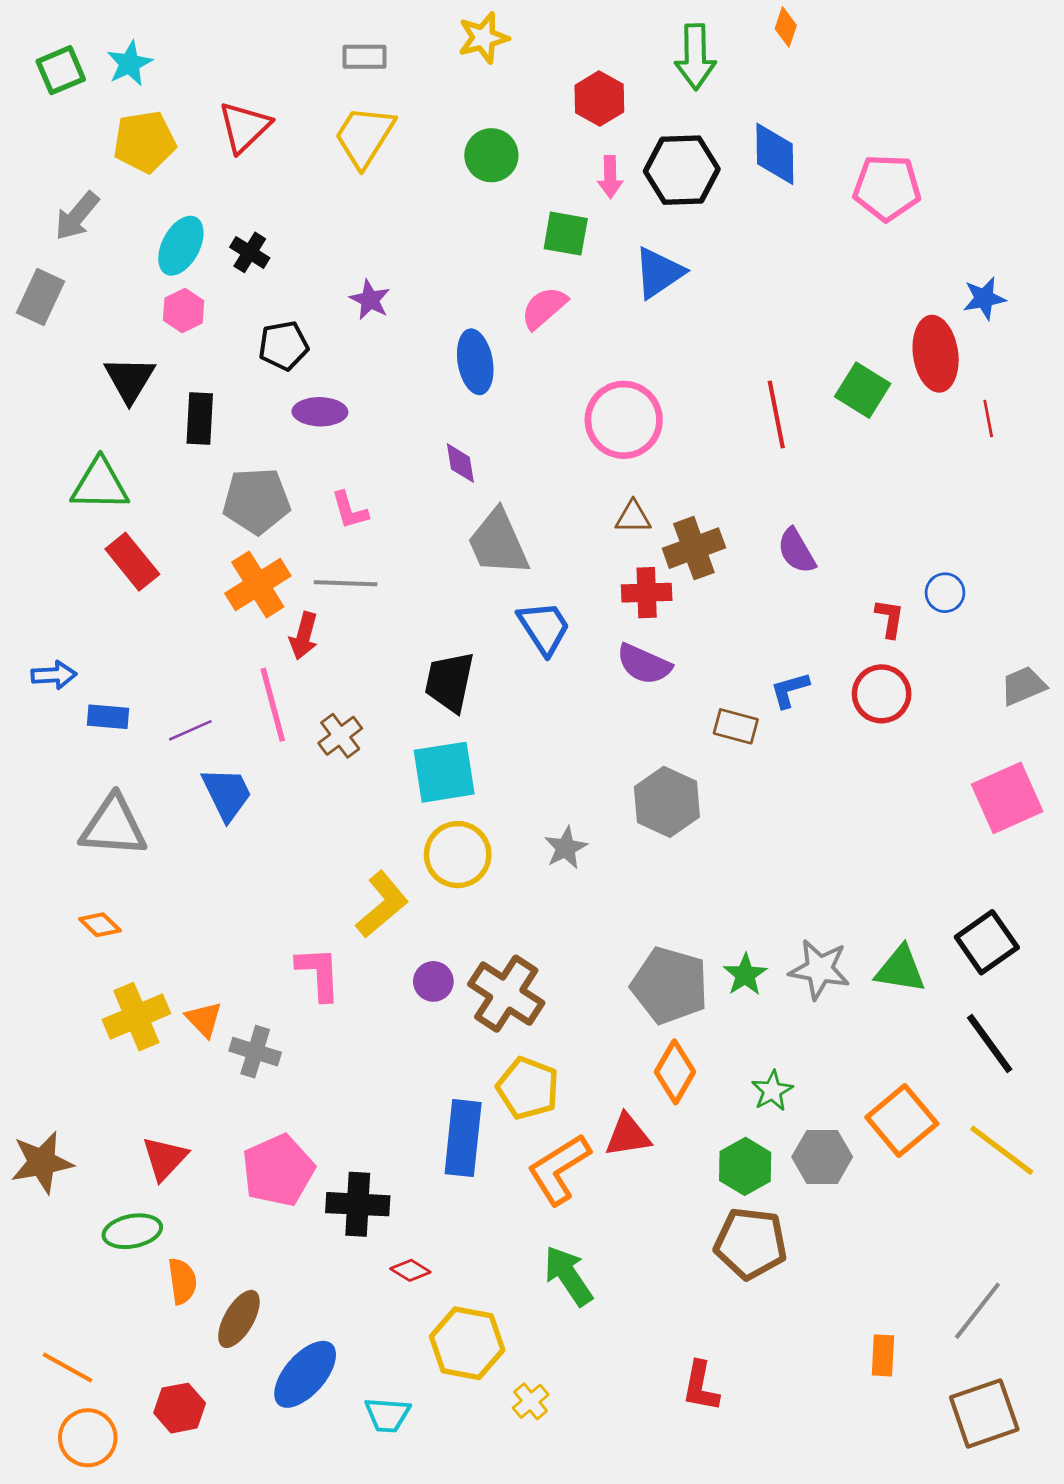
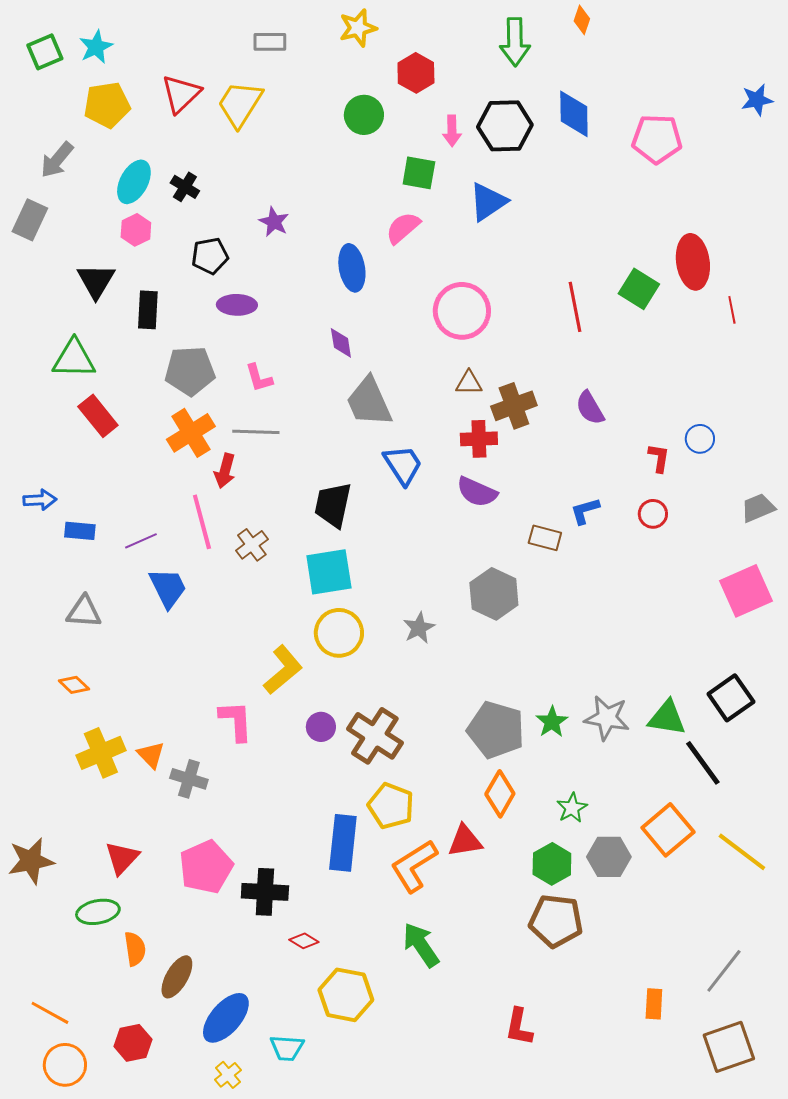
red hexagon: (599, 99) -> (416, 73), moved
yellow trapezoid: (365, 136) -> (240, 104), moved
blue star: (984, 298) -> (757, 100), moved
red circle: (882, 694) -> (653, 514), size x0.7
gray triangle: (113, 826) -> (84, 612), size x0.7
black line: (990, 1044) -> (703, 763), moved
yellow cross: (531, 1401) -> (228, 1075), moved

